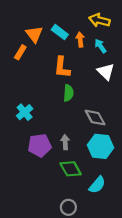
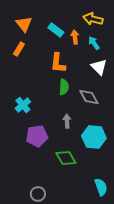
orange triangle: (34, 34) -> (24, 24), moved
gray diamond: (95, 118) -> (89, 97), moved
gray arrow: (65, 142) -> (67, 121), moved
cyan semicircle: (97, 185) -> (101, 187), moved, turned -60
gray circle: (68, 207) -> (38, 194), moved

